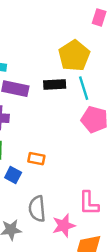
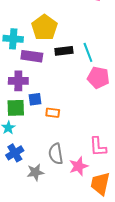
yellow pentagon: (74, 56) -> (44, 27), moved
blue square: (13, 175) -> (35, 99), moved, turned -32

